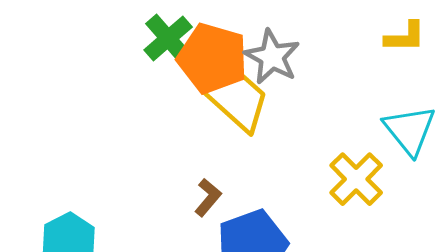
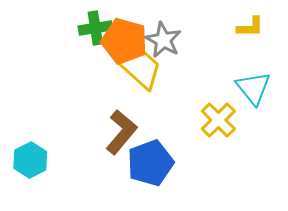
green cross: (168, 38) -> (95, 28), turned 32
brown L-shape: (208, 197) -> (121, 132), size x1.8

